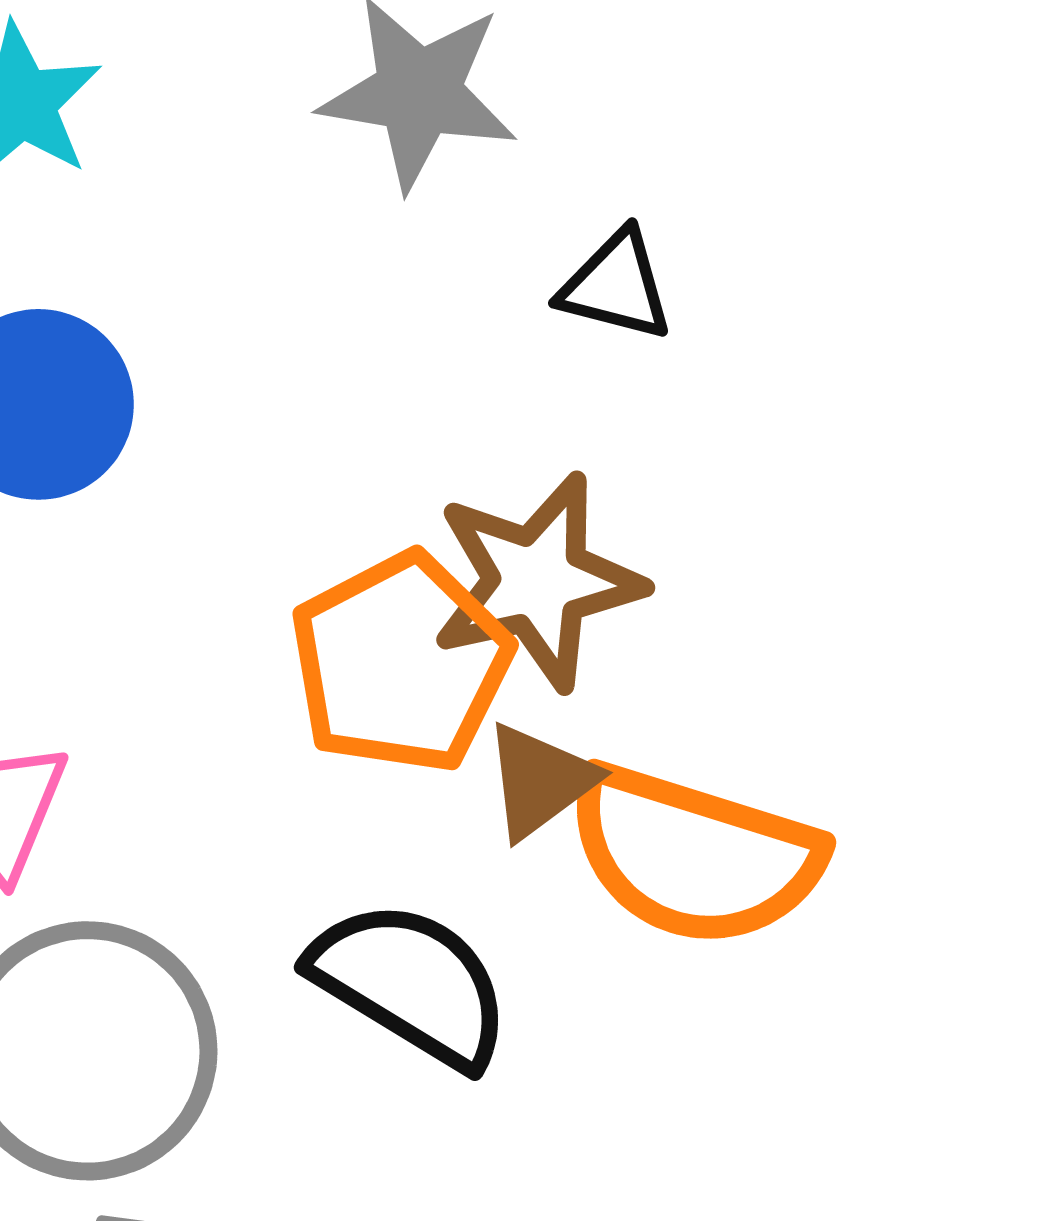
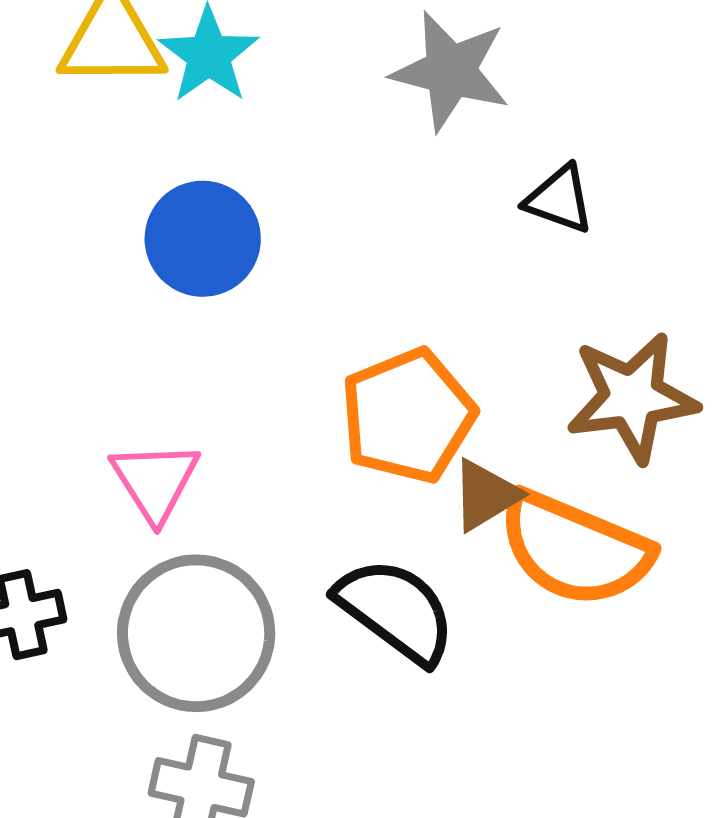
brown star: (537, 581) -> (632, 397), moved

